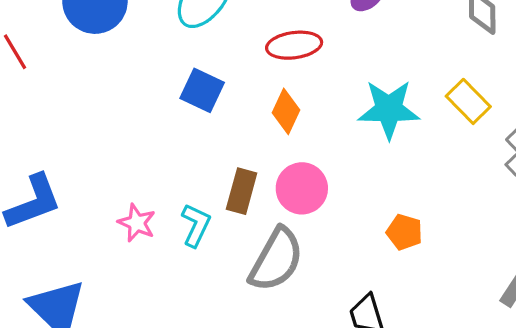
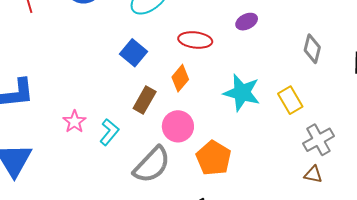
brown rectangle: (242, 191) -> (145, 100), moved
orange pentagon: (404, 232) -> (214, 158), moved, size x1.6

